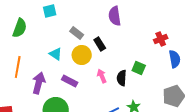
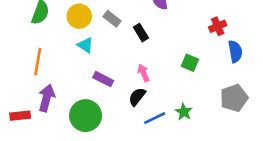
yellow circle: (82, 55) -> (79, 16), moved
black semicircle: (122, 78) -> (137, 97), moved, turned 35
purple arrow: (39, 83) -> (47, 98), moved

